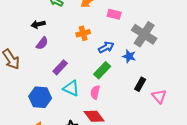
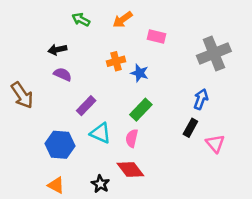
gray cross: (144, 34) -> (214, 53), moved, turned 35
purple semicircle: (42, 43) -> (63, 74), turned -104
blue arrow: (106, 47) -> (201, 99), moved, turned -42
blue star: (129, 56) -> (140, 73), moved

